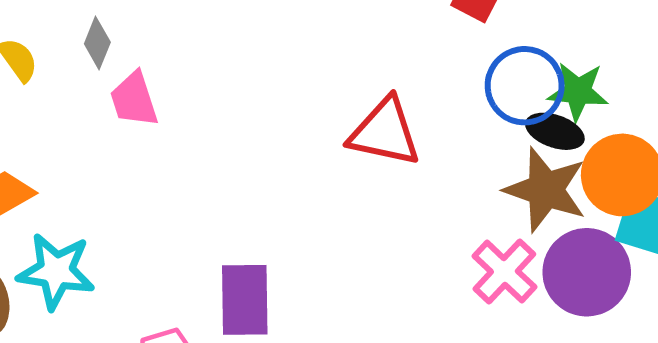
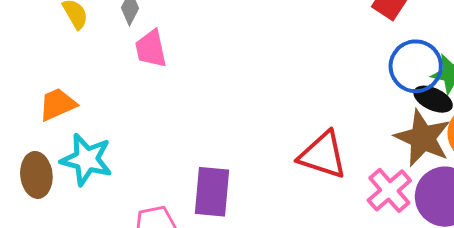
red triangle: (385, 132) -> (323, 155), moved

